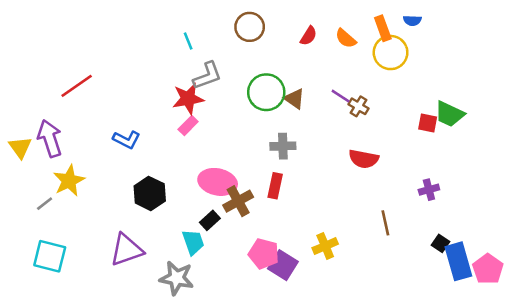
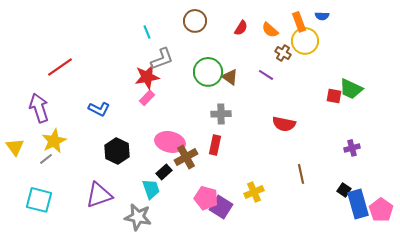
brown cross: (358, 106) -> (283, 53), moved
yellow triangle: (20, 147) -> (15, 147), moved
purple cross: (429, 190) -> (352, 148), moved
gray line: (45, 204) -> (46, 159), moved

